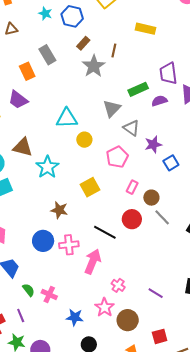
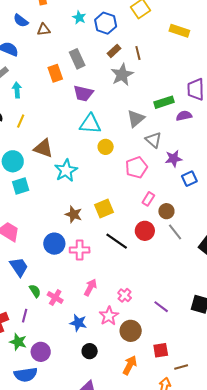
yellow rectangle: (146, 29) -> (179, 31), moved
brown line: (114, 50) -> (138, 53), moved, turned -32
purple trapezoid: (18, 100) -> (83, 93), moved, turned -30
yellow square: (90, 187) -> (104, 209), moved
pink arrow: (93, 261) -> (90, 287), moved, size x0.7
purple line: (21, 315) -> (25, 316), turned 32

